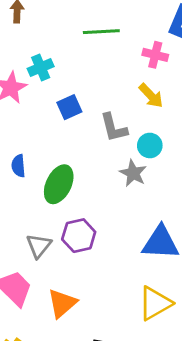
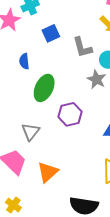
blue semicircle: (18, 166) -> (24, 61), moved
purple hexagon: (79, 236) -> (70, 114), moved

